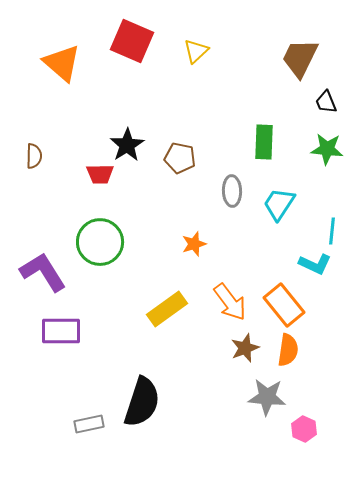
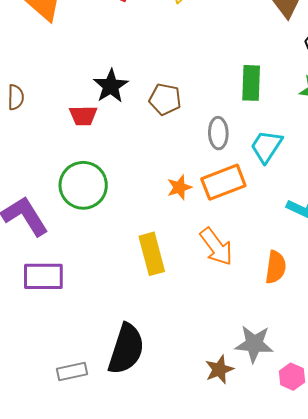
orange rectangle: (284, 305) -> (223, 182), moved, turned -72
yellow rectangle: (167, 309) -> (152, 254), turned -69
brown star: (245, 348) -> (219, 369), moved
orange semicircle: (288, 350) -> (276, 267), moved

